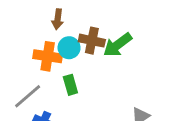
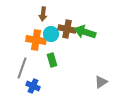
green arrow: (118, 45) -> (85, 32), turned 55
gray line: (28, 96) -> (22, 68), turned -30

